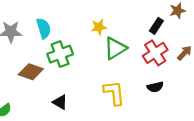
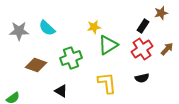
cyan semicircle: (44, 28) -> (47, 28), turned 150
green cross: (60, 54) -> (71, 58), moved

